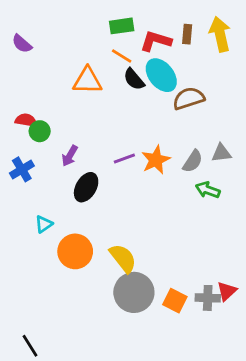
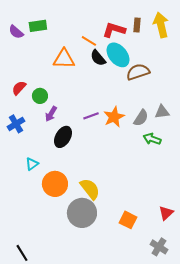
green rectangle: (122, 26) -> (38, 26), moved
red semicircle: (26, 120) -> (19, 88), turned -56
green circle: (40, 131) -> (40, 96), moved
gray circle: (134, 292) -> (82, 213), moved
gray cross: (208, 298) -> (159, 247), moved, turned 30

